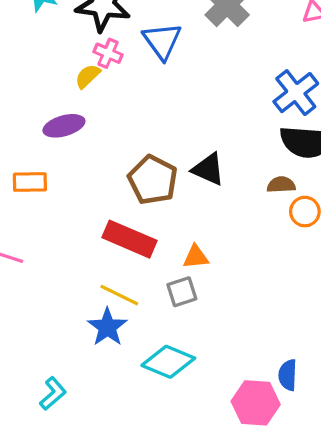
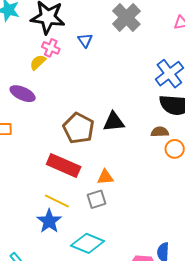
blue triangle: (162, 41) -> (85, 40), size x0.6
purple ellipse: (64, 126) -> (23, 94), turned 40
black triangle: (208, 169) -> (114, 122), turned -30

